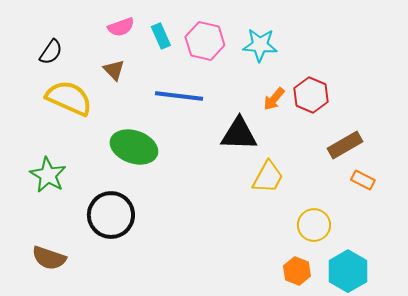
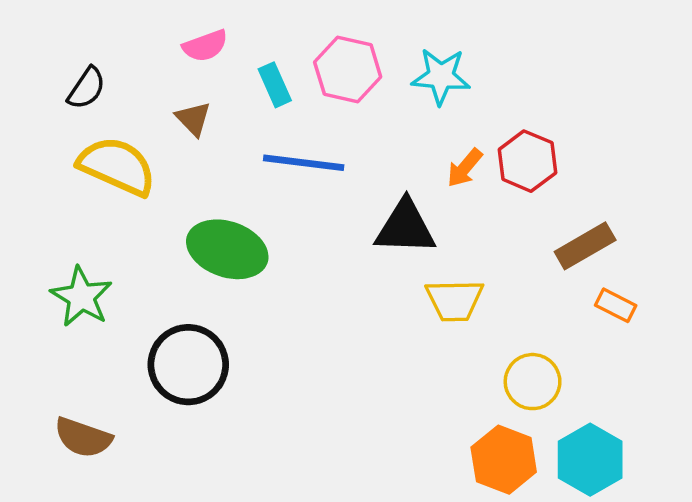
cyan rectangle: (161, 36) -> (275, 85), moved
yellow trapezoid: (268, 177) -> (455, 300), turned 60
orange hexagon: (297, 271) -> (504, 460), size x1.4

